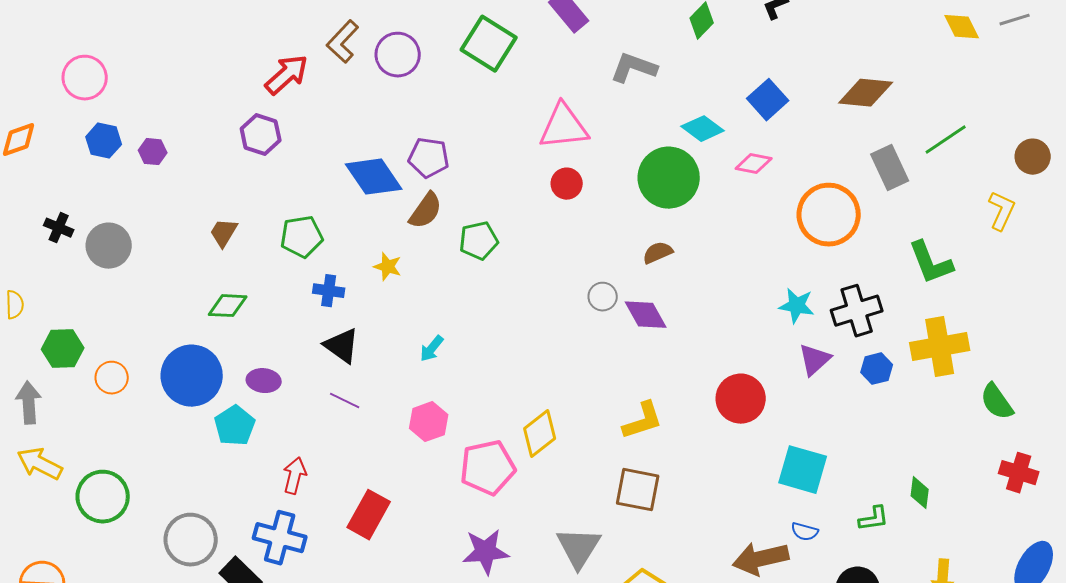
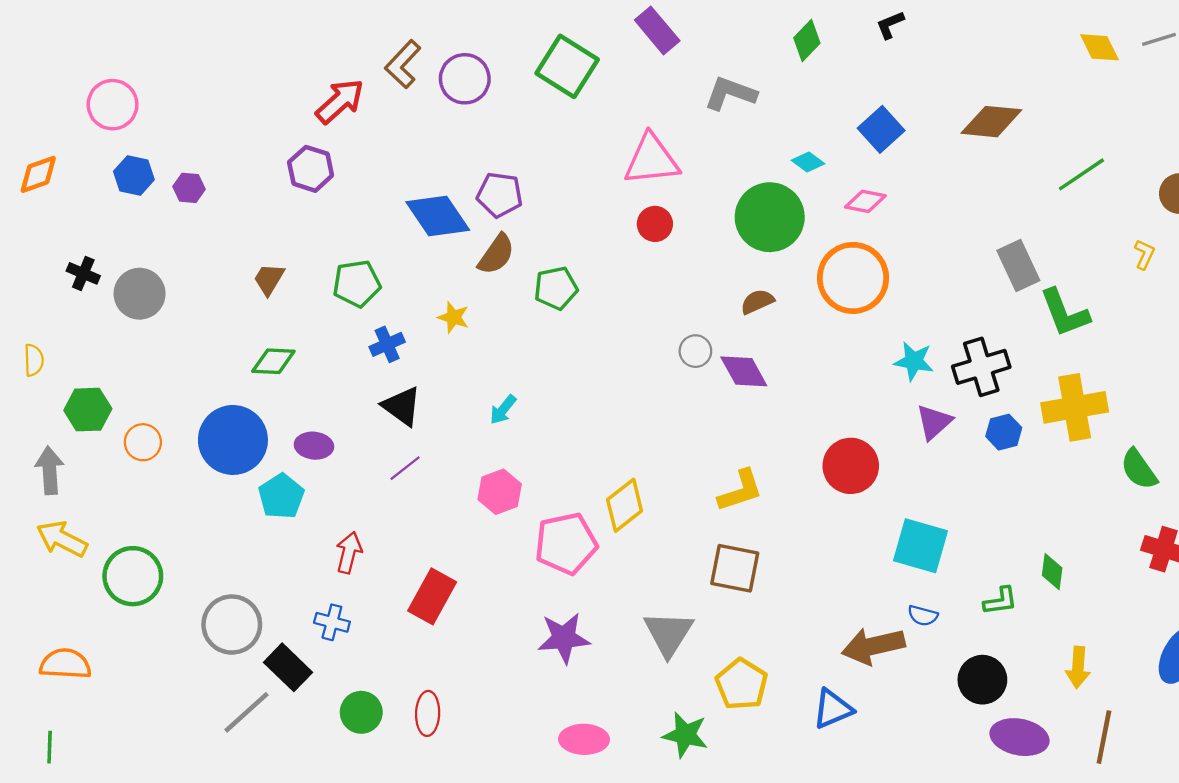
cyan diamond: (703, 129) -> (808, 162), size x0.7
gray rectangle: (890, 168) -> (1018, 266), moved
yellow L-shape: (1002, 211) -> (1144, 254), size x0.7
orange circle: (829, 215) -> (853, 278), moved
blue cross: (329, 291) -> (387, 344), turned -32
purple line: (345, 401) -> (405, 468), turned -64
blue cross: (280, 538) -> (332, 622), size x0.6

